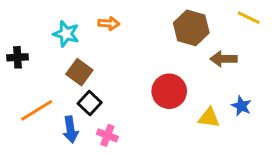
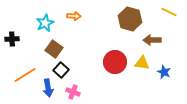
cyan star: (66, 34) -> (45, 23), turned 30
yellow triangle: (209, 118) -> (142, 63), moved

